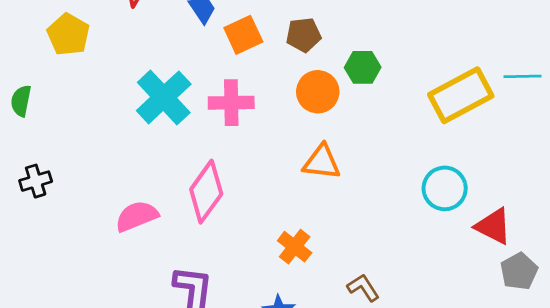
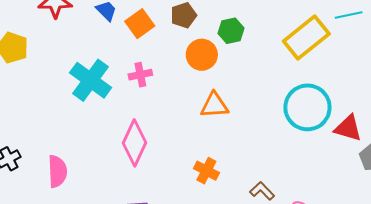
pink cross: (231, 103) -> (140, 75), size x0.7
cyan circle: (445, 188) -> (307, 107), size x1.4
pink semicircle: (137, 216) -> (57, 171), moved, turned 120

